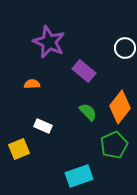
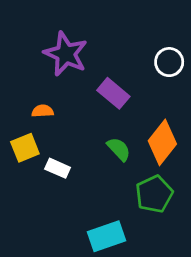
yellow square: (19, 149) -> (25, 148), moved

